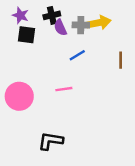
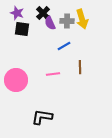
black cross: (52, 15) -> (43, 13), turned -32
yellow arrow: (99, 23) -> (82, 19), turned 84
brown line: (121, 60) -> (80, 67), moved

